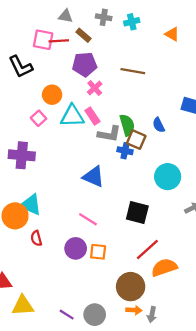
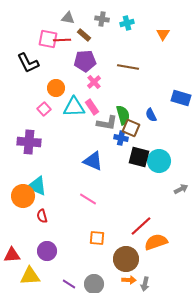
orange triangle: (172, 34) -> (163, 34), turned 32
black square: (137, 213) -> (139, 157), moved
purple circle: (76, 248) -> (47, 251), moved
orange square: (98, 252) -> (97, 238), moved

